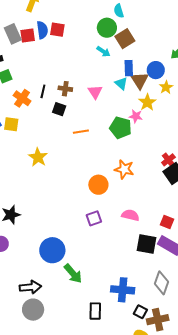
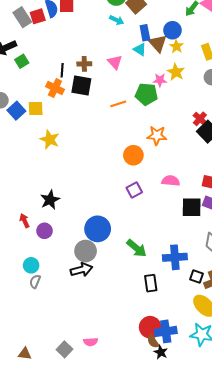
yellow star: (166, 87) -> (176, 46), moved
orange cross: (22, 98) -> (55, 88), moved
yellow star: (147, 102) -> (176, 72), moved
black square: (59, 109) -> (81, 85), size x1.5
orange line: (81, 132) -> (118, 104), moved
yellow star: (38, 157) -> (50, 139), moved
green arrow: (73, 274) -> (137, 248), moved
gray circle: (33, 310) -> (86, 251), moved

